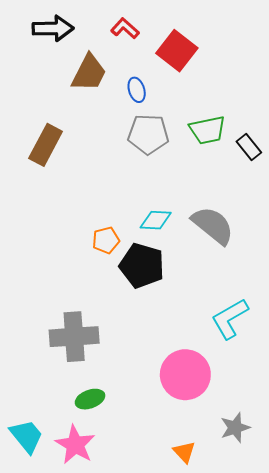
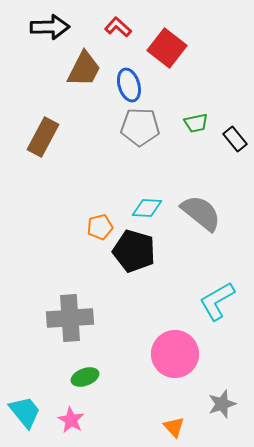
blue ellipse: (137, 90) -> (129, 85), size x1.4
green trapezoid: (208, 130) -> (196, 123), size x0.7
pink star: (75, 445) -> (71, 420), size x0.7

